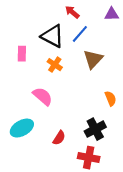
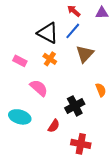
red arrow: (72, 12) -> (74, 11), moved
pink rectangle: (22, 54) -> (20, 61), moved, turned -64
cyan ellipse: (22, 128) -> (20, 117), turned 45
black cross: (95, 129) -> (75, 106), moved

